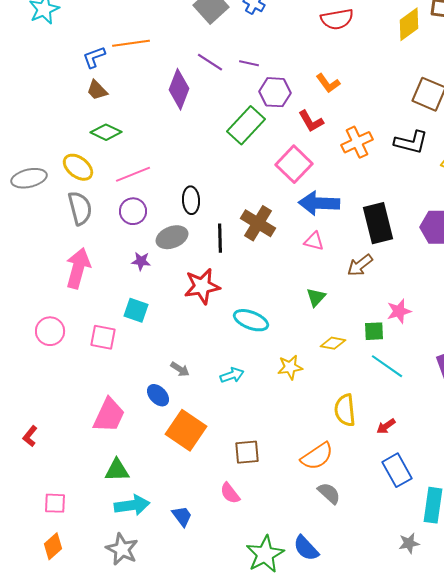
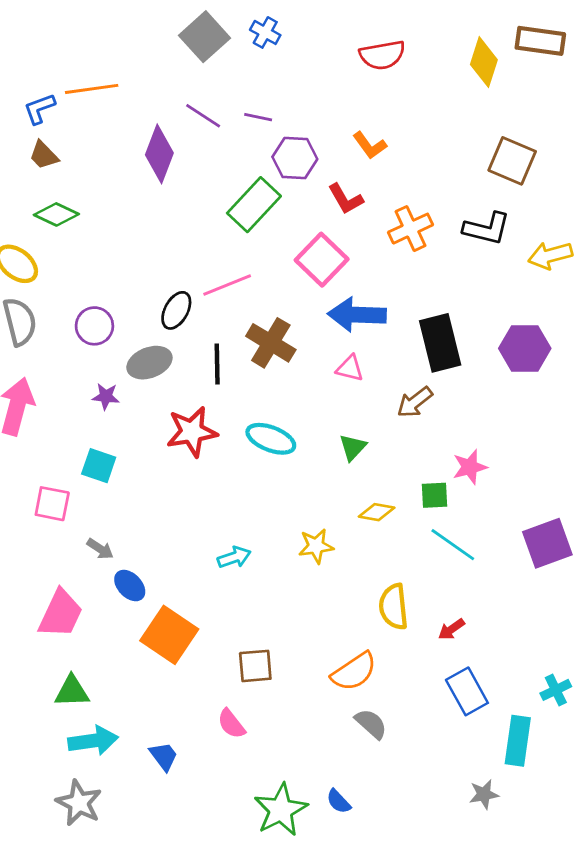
yellow diamond: (409, 24) -> (484, 62), turned -36
pink line: (133, 174) -> (227, 285), moved
black ellipse: (191, 200) -> (176, 310), turned 32
cyan ellipse: (251, 320) -> (271, 439), moved
gray arrow: (180, 369) -> (100, 549), moved
blue semicircle: (306, 548) -> (339, 801), size x0.7

